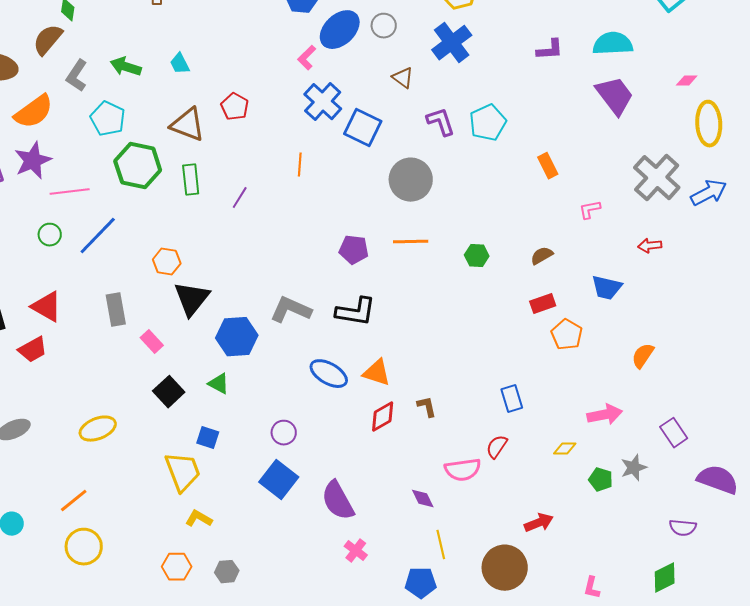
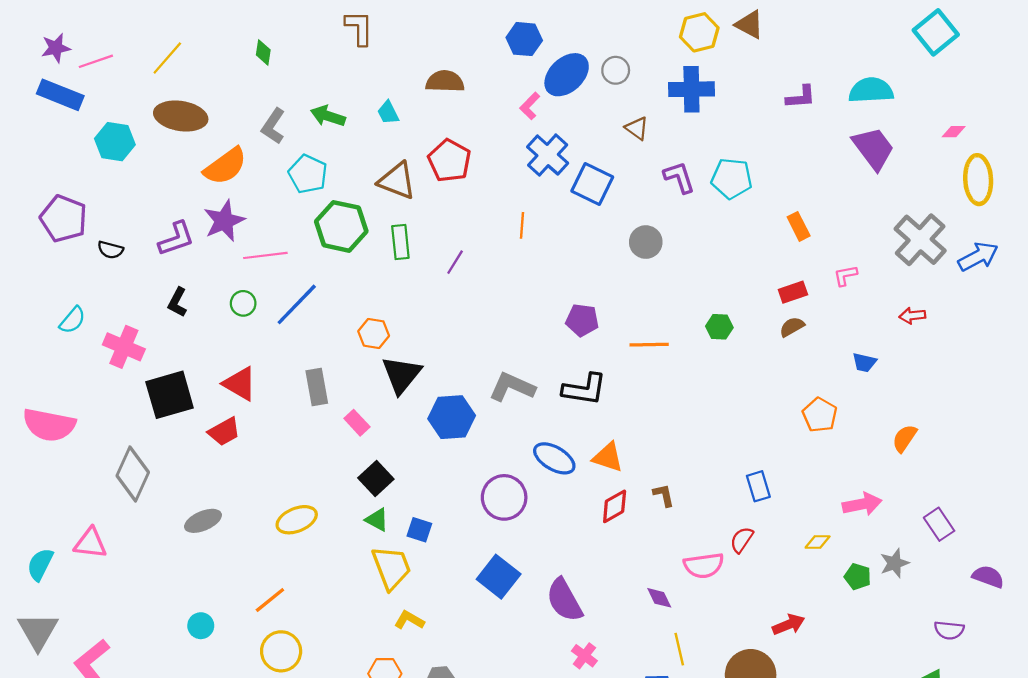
brown semicircle: (48, 40) -> (445, 81), moved, turned 52
blue cross: (452, 43) -> (691, 89), turned 36
red pentagon: (235, 107) -> (449, 161), size x1.4
cyan pentagon: (488, 123) -> (732, 178), turned 30
gray circle: (411, 180) -> (646, 242), size x0.7
orange line: (411, 242) -> (649, 345), moved
blue trapezoid: (607, 288) -> (864, 362), size x0.7
red rectangle: (543, 304) -> (793, 292), moved
green triangle: (219, 384) -> (377, 520), moved
purple circle: (284, 433) -> (504, 497), moved, size x1.6
purple semicircle: (718, 480) -> (988, 577), size x0.7

